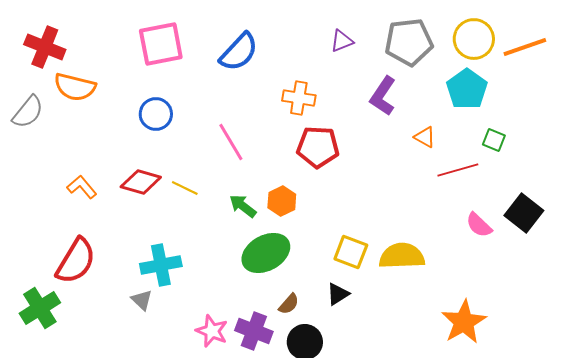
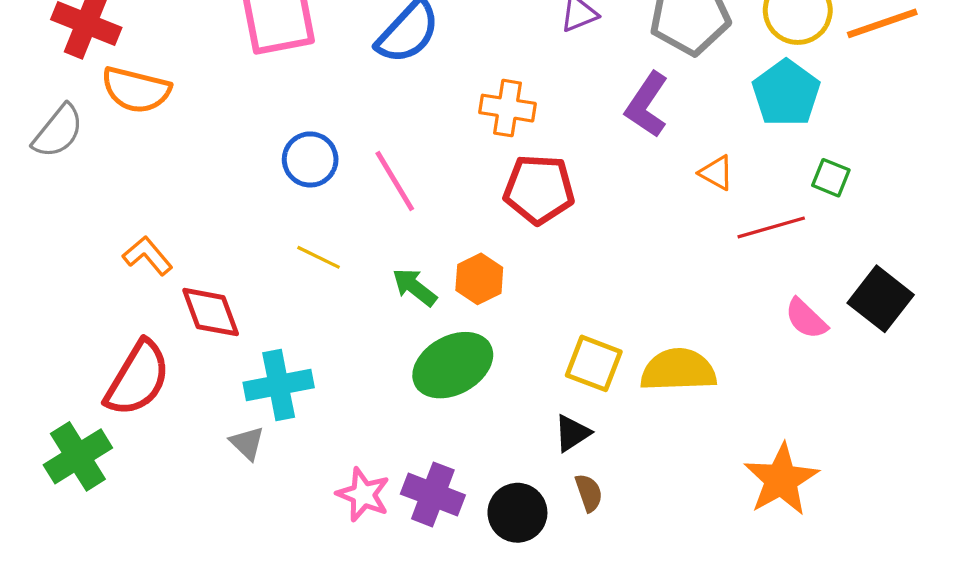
blue circle: (156, 114) -> (310, 159), moved
red diamond: (141, 182) -> (211, 312), moved, turned 54
brown semicircle: (289, 304) -> (589, 493), moved, turned -60

